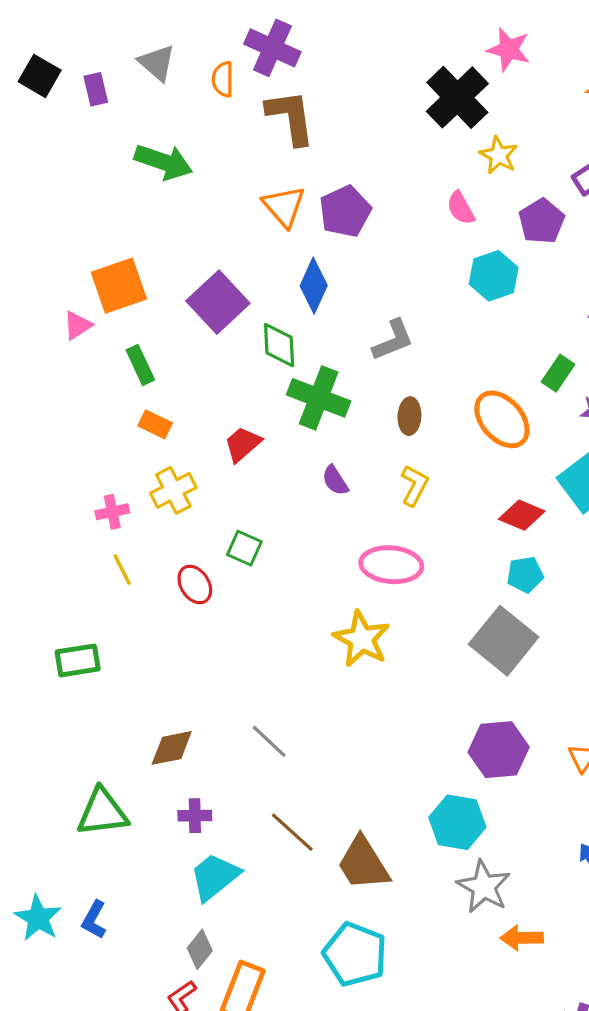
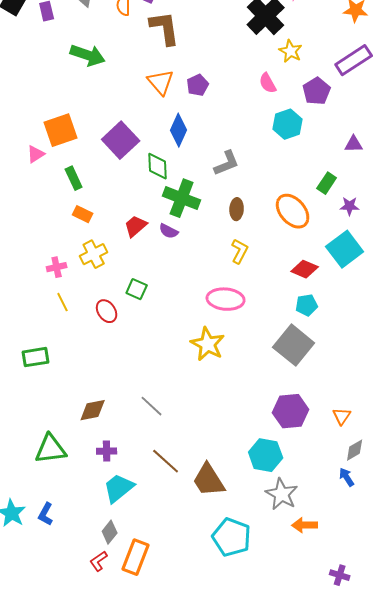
purple pentagon: (345, 211) -> (198, 85), size x0.7
purple semicircle: (335, 480) -> (169, 231), moved, turned -30
cyan pentagon: (355, 954) -> (232, 537), moved

